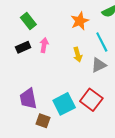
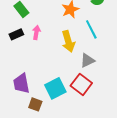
yellow arrow: (78, 55) -> (68, 41), size x1.5
gray triangle: (99, 65) -> (87, 60), moved

